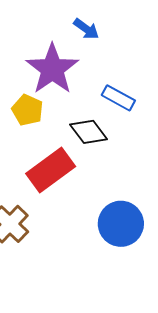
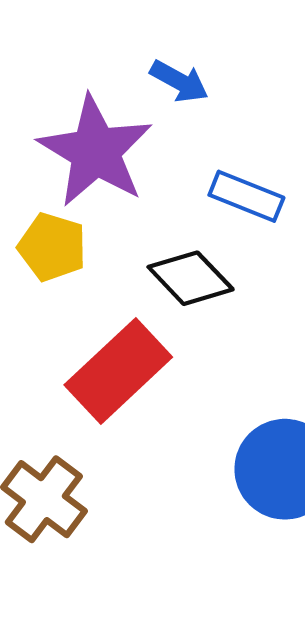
blue arrow: (86, 29) -> (179, 81), moved

